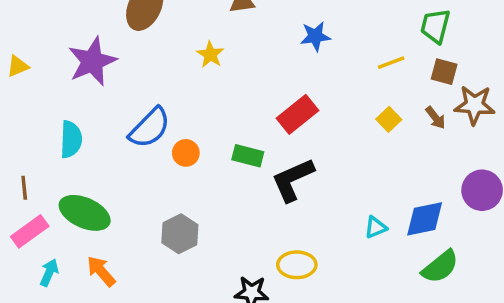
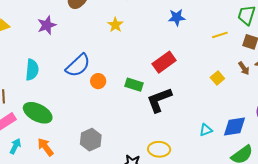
purple star: (92, 61) -> (47, 25), size x0.7
yellow square: (389, 119) -> (217, 78), moved
gray hexagon: (180, 234) -> (91, 140), moved

